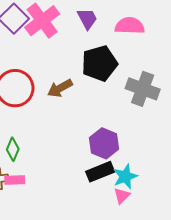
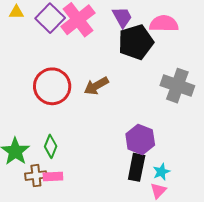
black pentagon: (99, 63) -> (136, 42), moved
black rectangle: (100, 172) -> (137, 167), turned -56
cyan star: (125, 177) -> (161, 172), size x0.7

